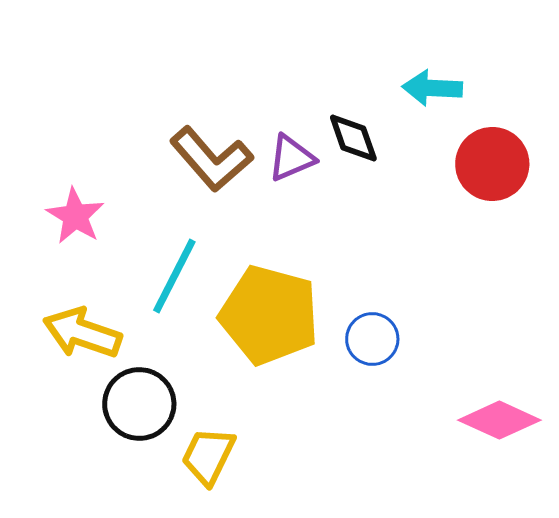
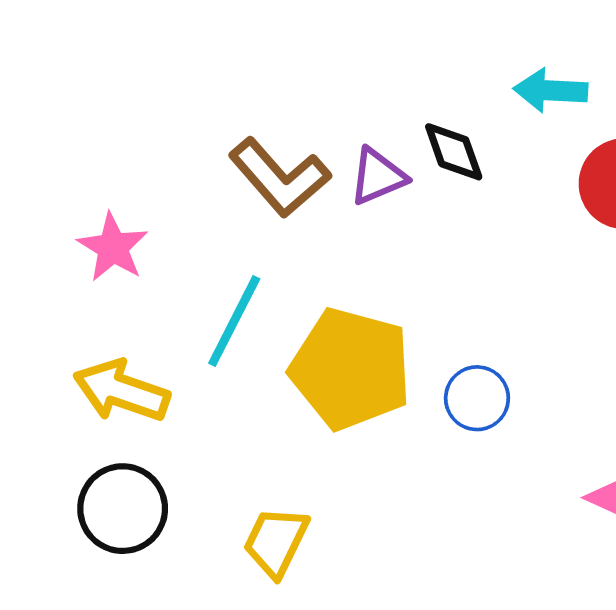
black circle: (139, 404) -> (123, 509), moved

